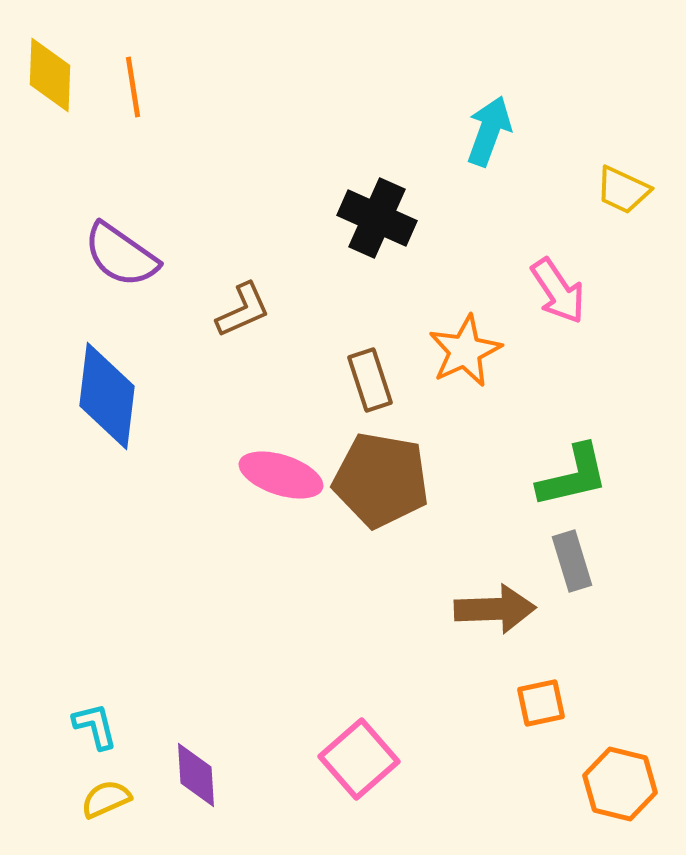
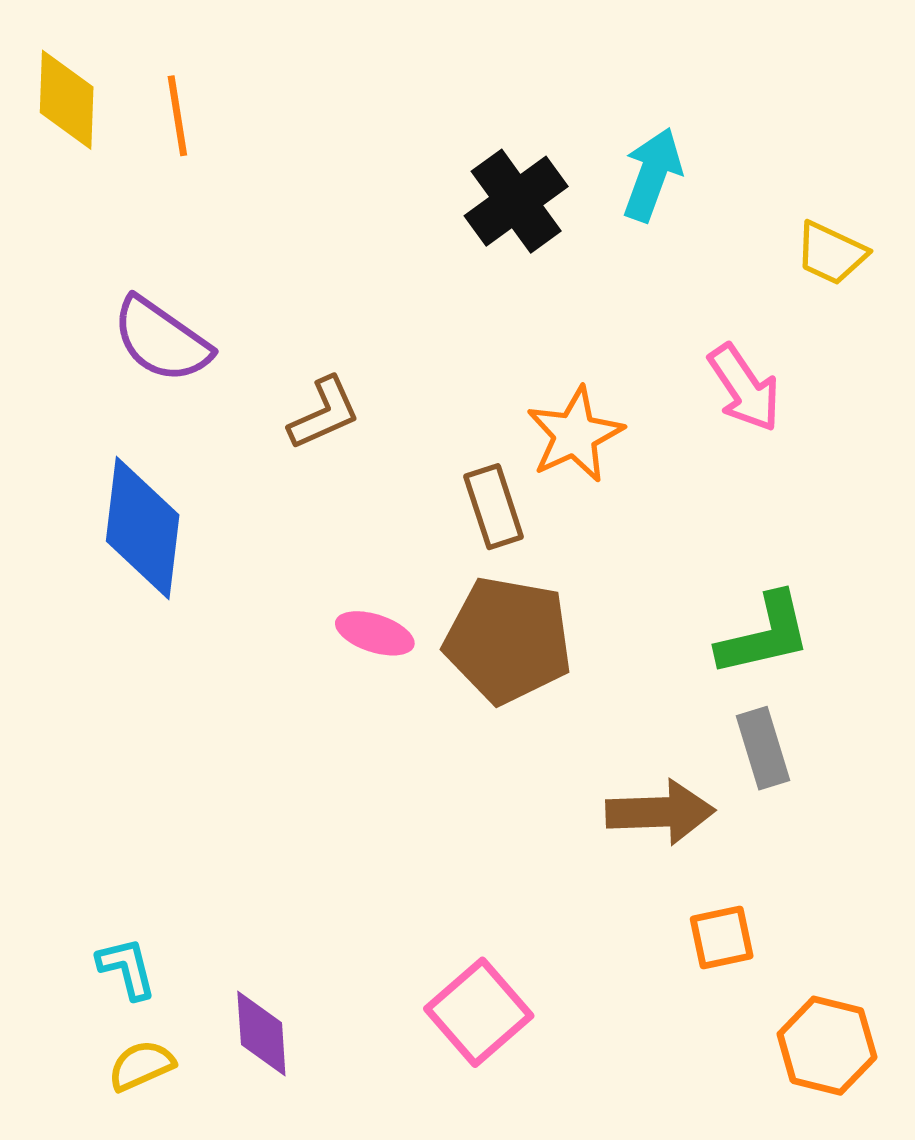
black cross: (377, 218) -> (516, 201), moved, turned 30
orange star: (465, 351) -> (575, 435), moved
pink ellipse: (281, 475) -> (375, 633), size x0.7

